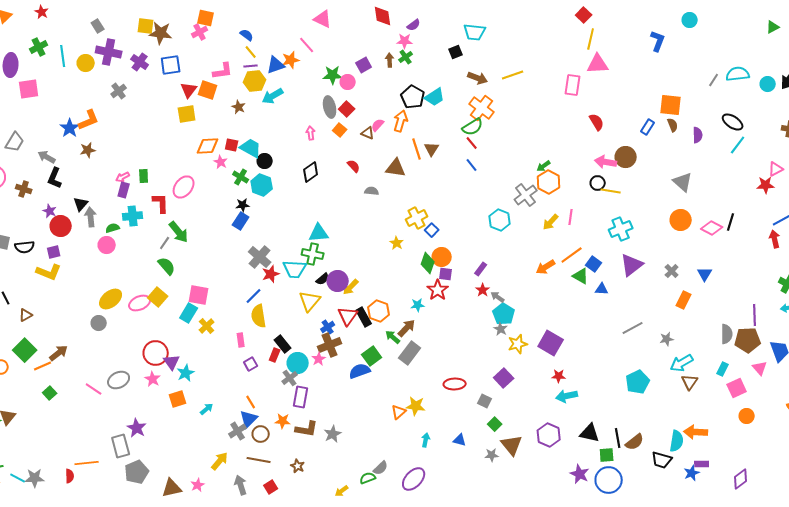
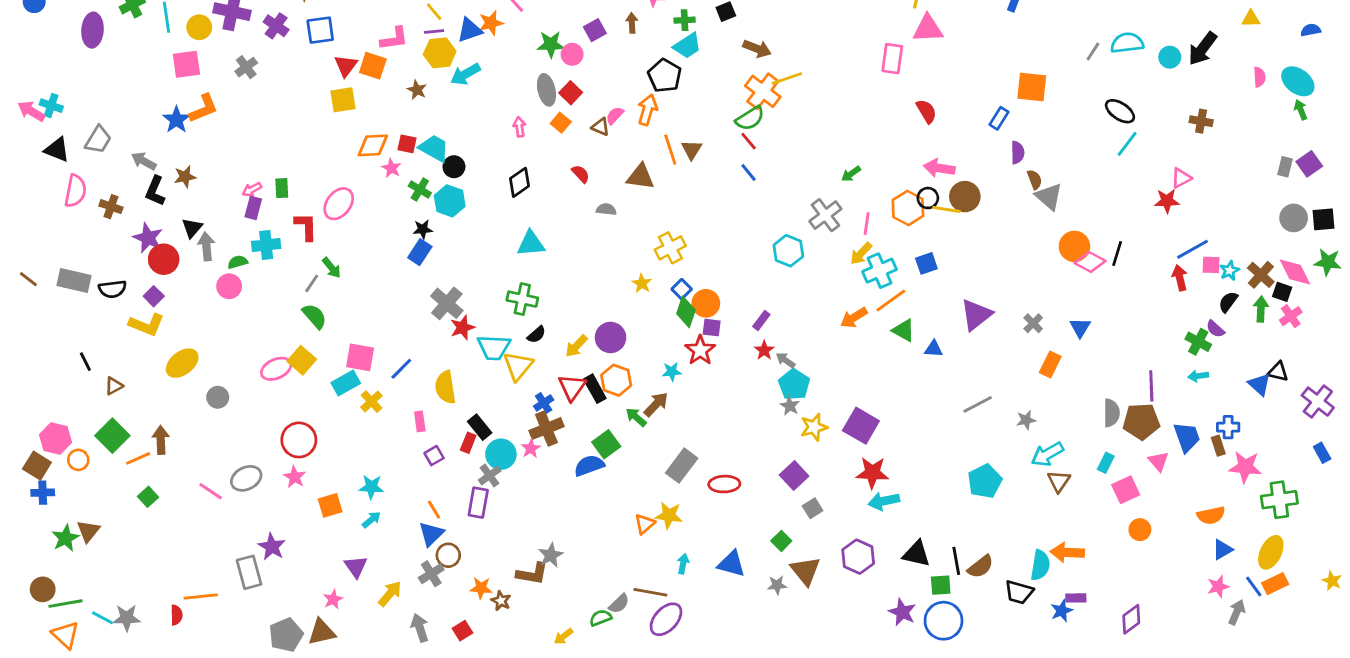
green cross: (406, 57) -> (685, 20), moved, turned 32
yellow line: (513, 75) -> (787, 78), moved
pink square: (29, 89) -> (186, 64), moved
cyan trapezoid: (435, 97) -> (687, 46), moved
brown semicircle: (673, 125) -> (1035, 180), moved
purple semicircle: (698, 135) -> (1018, 152), moved
brown star: (88, 150) -> (185, 177), moved
brown circle: (626, 157) -> (965, 197), moved
orange hexagon: (549, 182) -> (908, 208), moved
purple star: (50, 211) -> (148, 238), size x1.5
pink line: (571, 217) -> (867, 224), moved
orange circle: (681, 220) -> (1074, 246), moved
cyan cross: (621, 229) -> (879, 271), moved
blue square: (432, 230) -> (682, 289), moved
green arrow: (179, 232) -> (332, 268), size x0.7
cyan triangle: (319, 233) -> (531, 244), moved
purple square: (54, 252) -> (154, 296), turned -32
blue square: (594, 264) -> (926, 263), moved, turned 35
cyan trapezoid: (295, 269) -> (494, 347), moved
purple circle: (338, 281) -> (611, 337), moved
blue line: (254, 296) -> (401, 369), moved
yellow ellipse: (111, 299) -> (182, 363), moved
cyan rectangle: (189, 313) -> (346, 383), turned 30
brown arrow: (59, 353) -> (161, 440), turned -54
gray rectangle: (410, 353) -> (682, 466), moved
purple triangle: (172, 362) -> (356, 567), moved
cyan star: (186, 373) -> (371, 487), moved, turned 30
red star: (559, 376) -> (872, 473), size x1.6
purple rectangle: (301, 397) -> (478, 503), moved
gray square: (485, 401) -> (813, 508), moved, turned 32
orange star: (283, 421) -> (481, 588), moved
brown L-shape: (307, 429) -> (532, 574), moved
gray cross: (238, 431) -> (431, 574), moved
blue triangle: (460, 440) -> (731, 564), size x1.5
brown line: (259, 460) -> (650, 592), moved
gray pentagon: (137, 472) -> (286, 635), moved
pink star: (198, 485) -> (333, 599), moved

